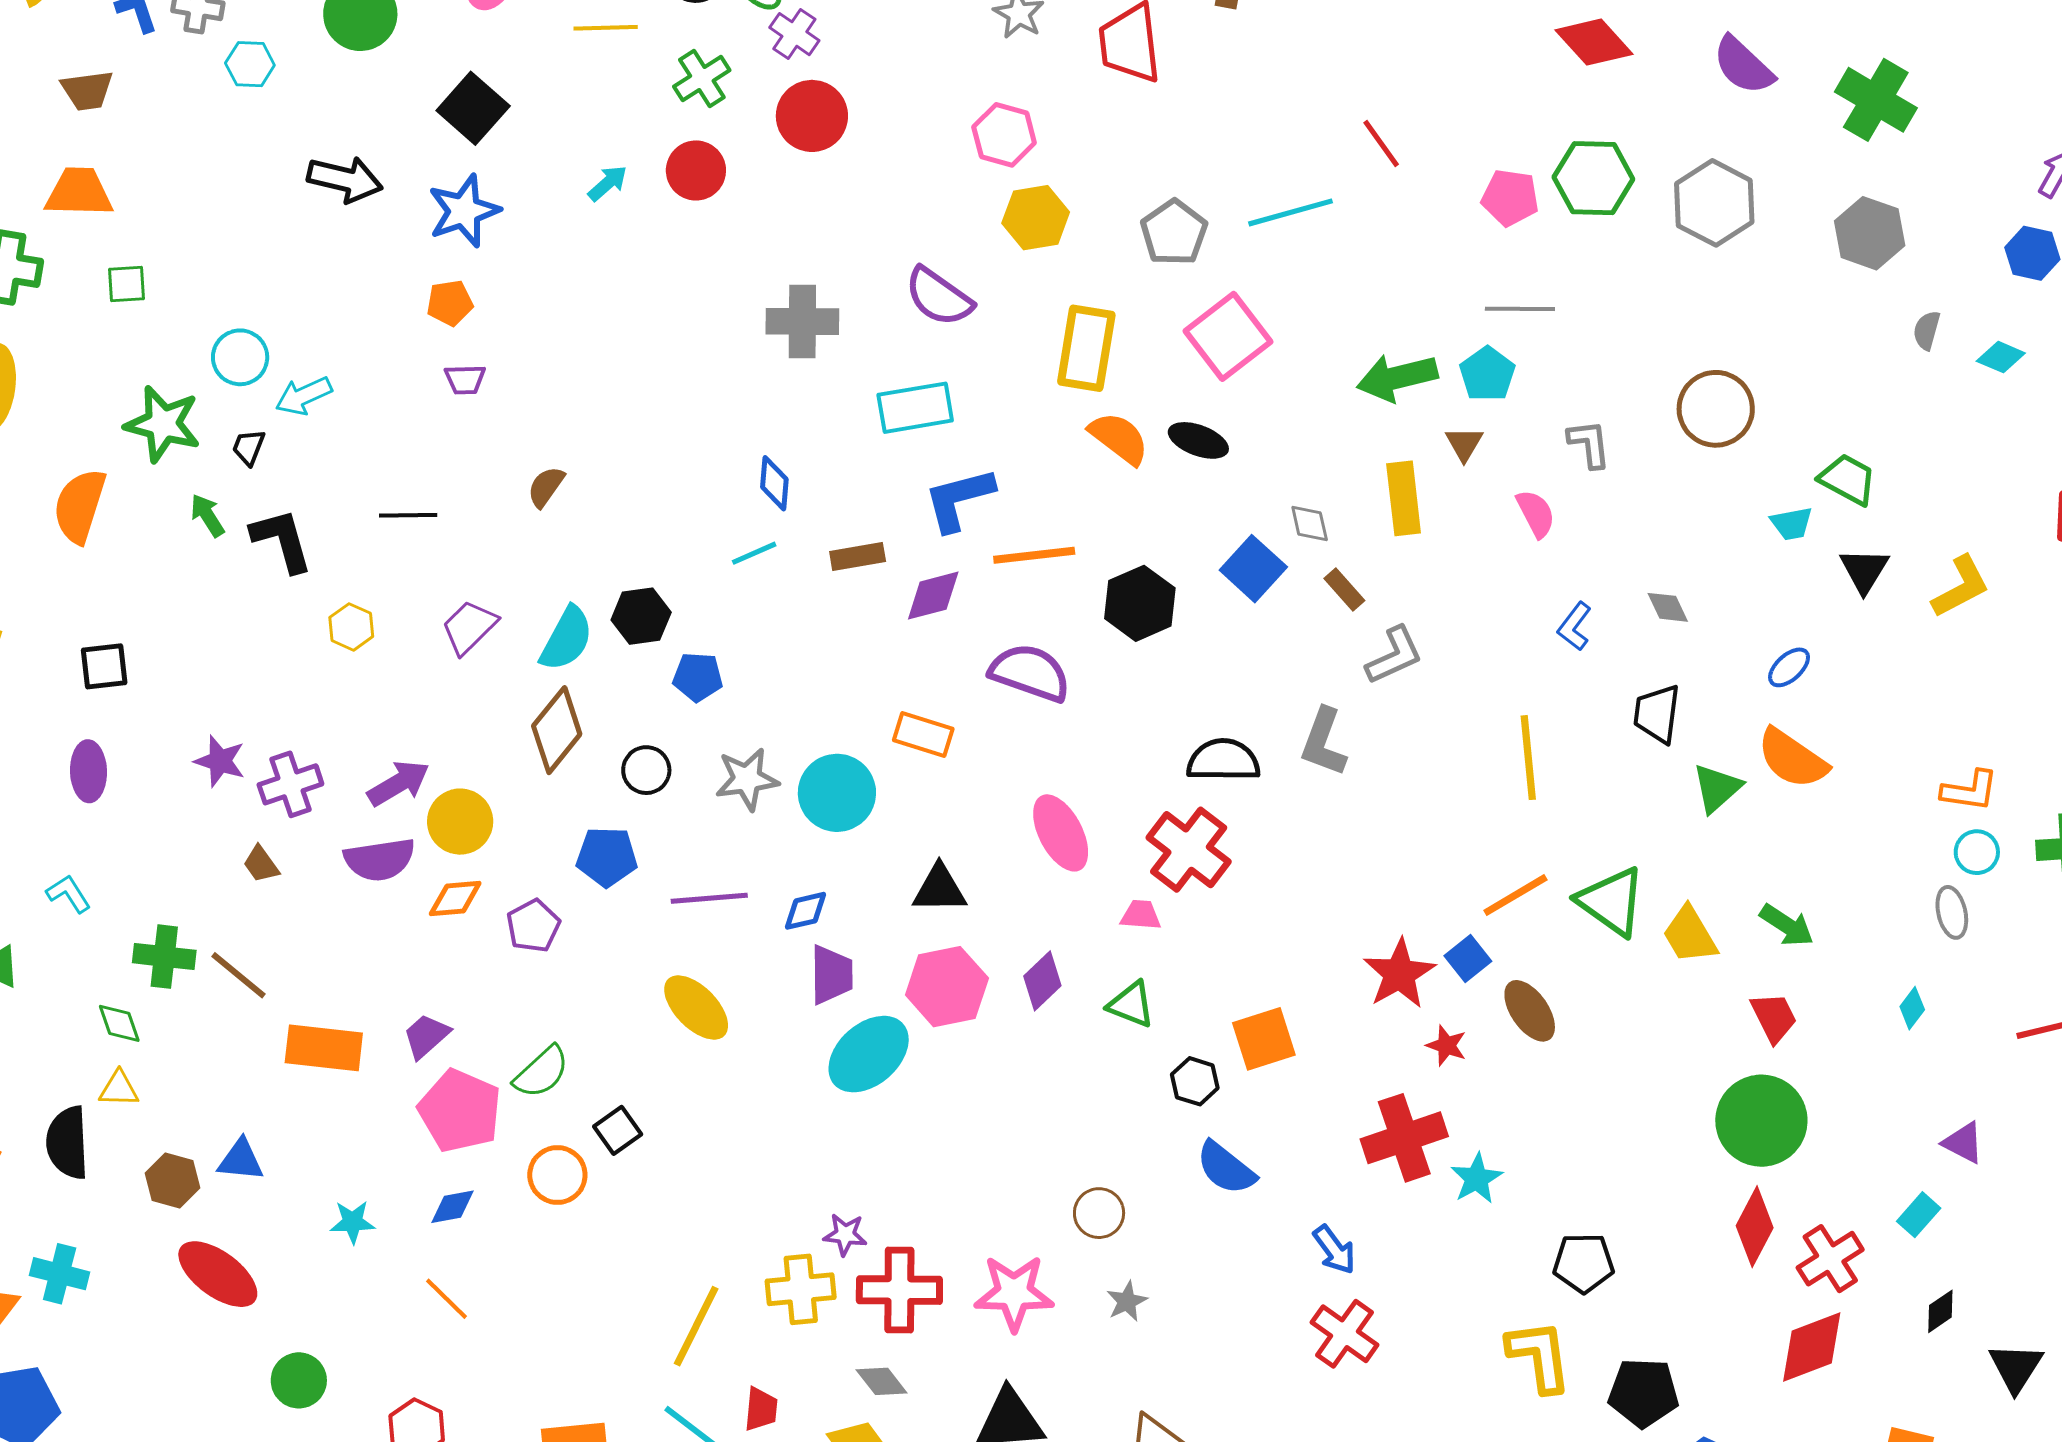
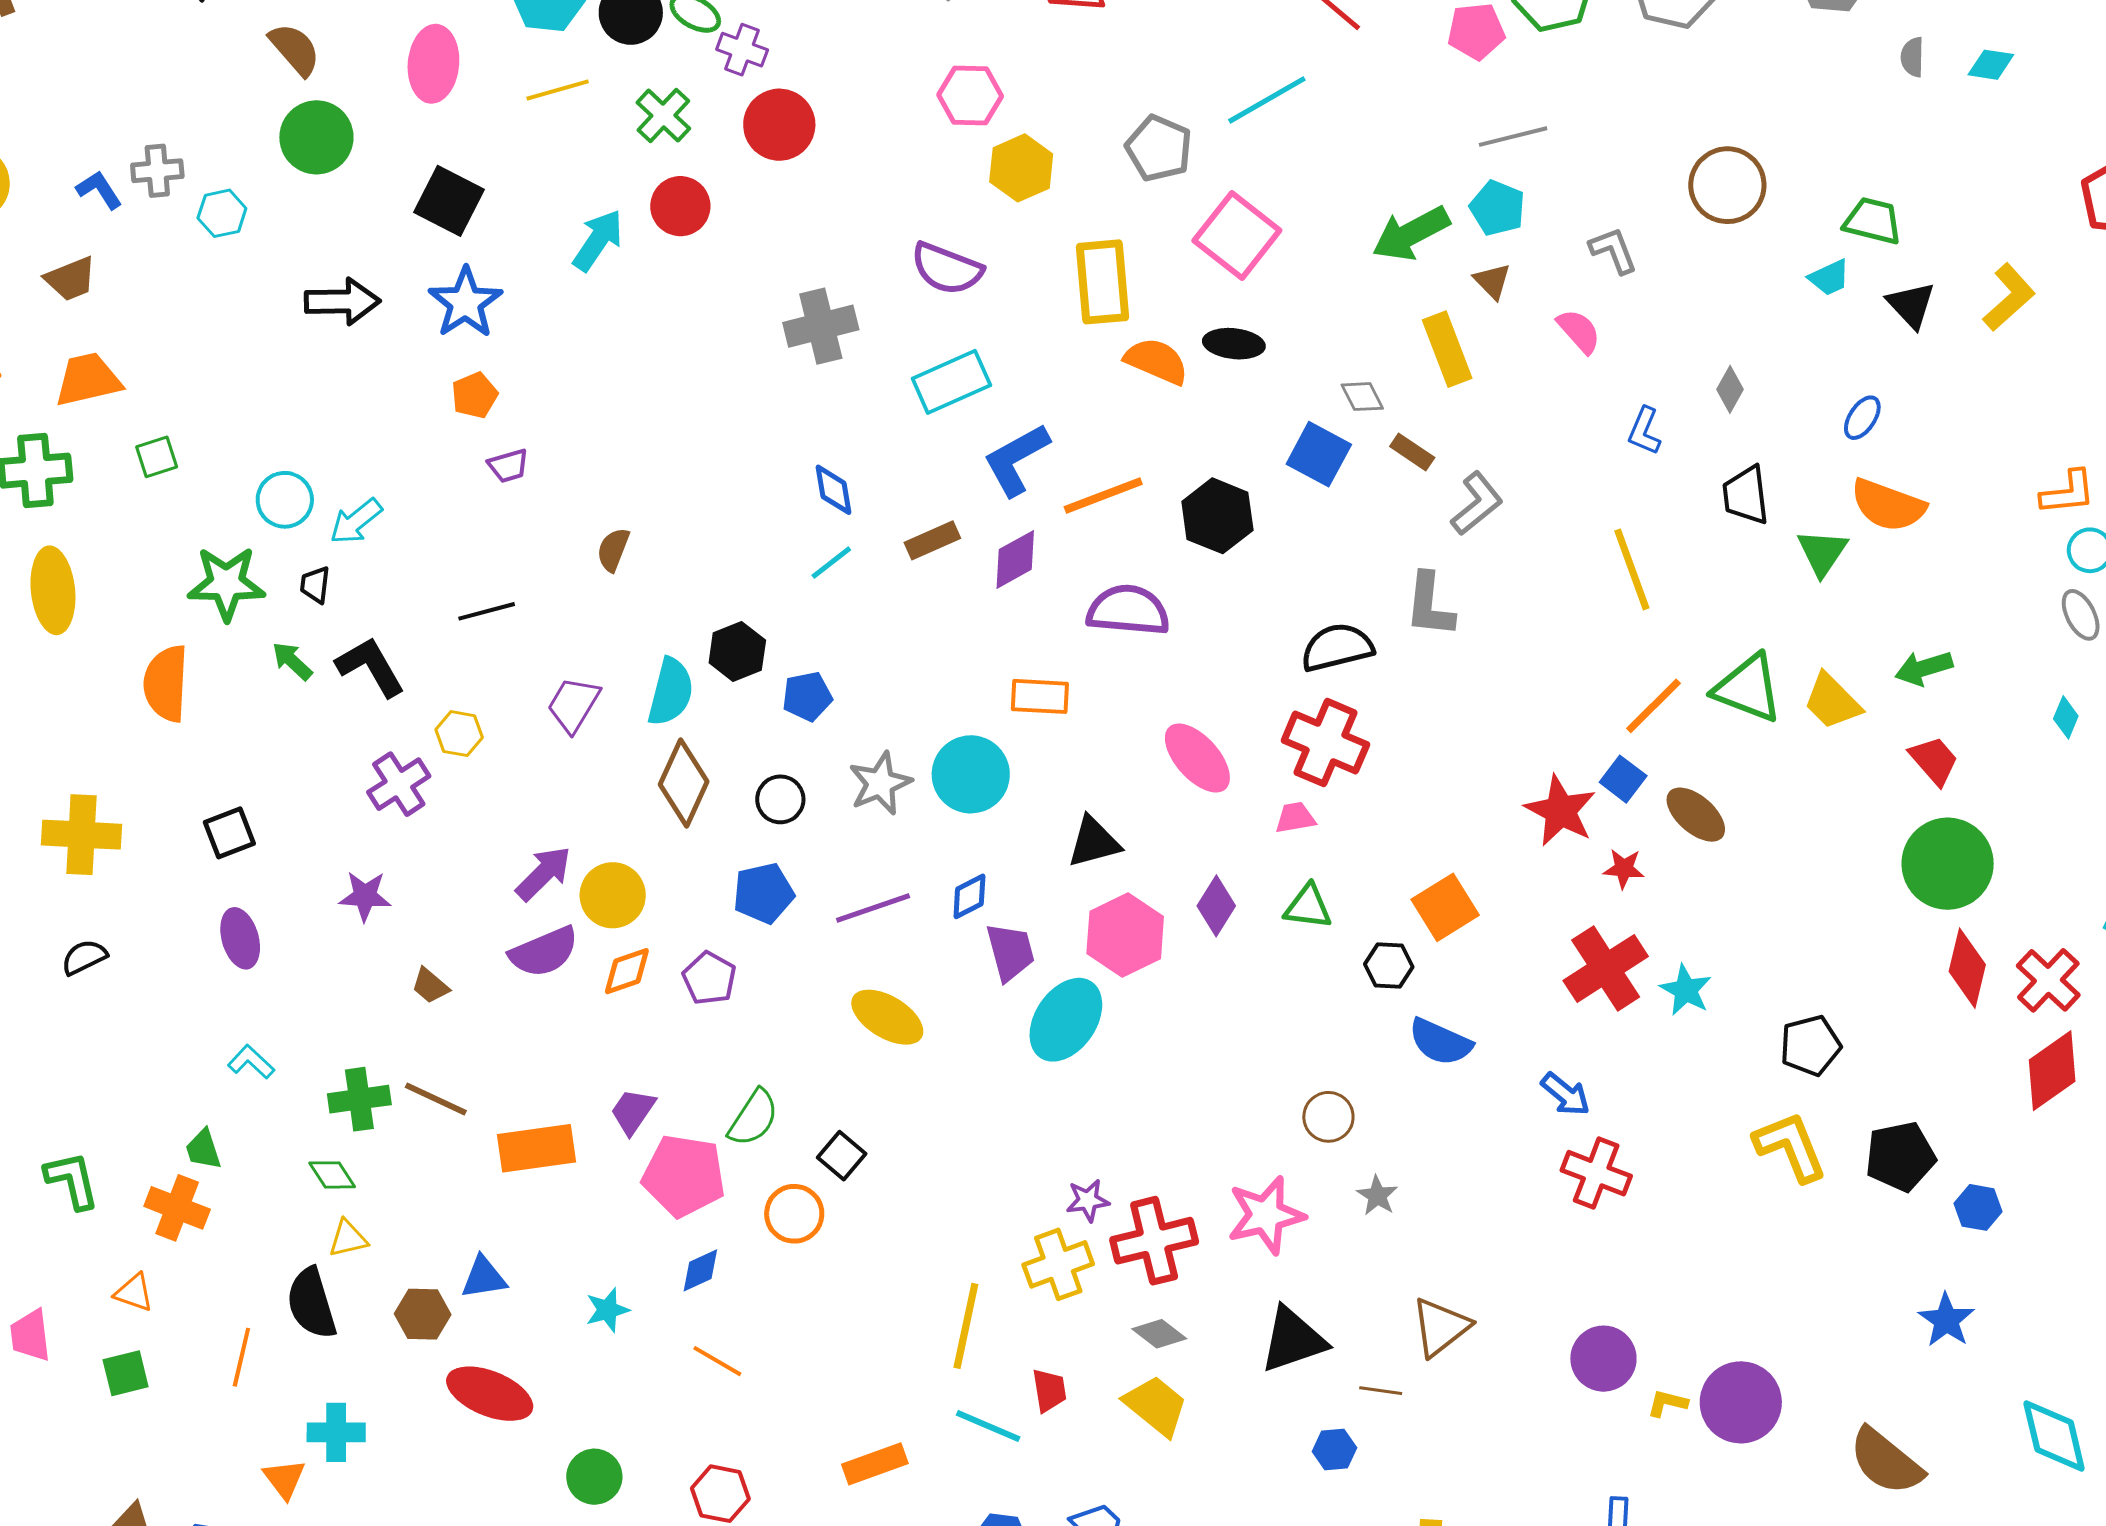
cyan arrow: (608, 183) -> (598, 240), size x1.5
gray diamond: (1668, 607) -> (1730, 389), turned 69
purple cross: (290, 784) -> (399, 784), moved
green arrow: (1787, 925) -> (1924, 668), turned 144

